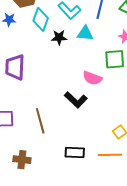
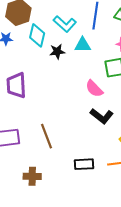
pink semicircle: (92, 78) -> (94, 89), turned 30
black L-shape: (76, 100) -> (102, 116), moved

